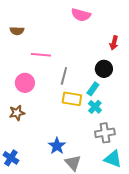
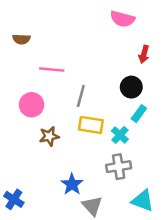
pink semicircle: (81, 15) -> (122, 19), moved
cyan rectangle: (93, 89) -> (139, 114), moved
brown star: (17, 113) -> (49, 136), moved
gray cross: (105, 133) -> (119, 167), moved

